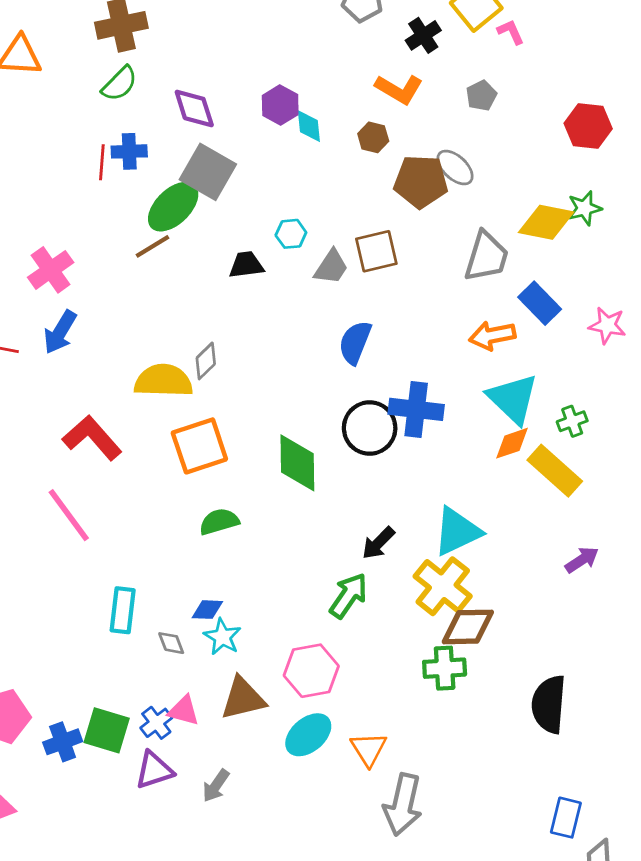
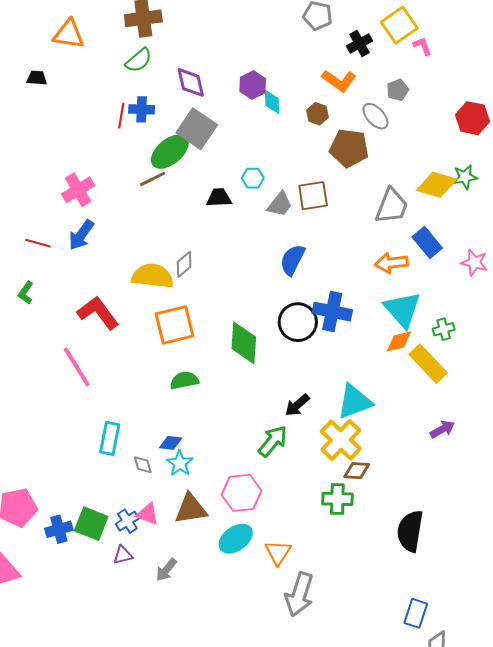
gray ellipse: (455, 168) -> (375, 116), moved
brown diamond: (468, 627) -> (357, 471), size x0.7
purple triangle: (154, 770) -> (123, 555), size x0.7

